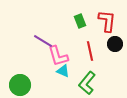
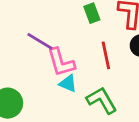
green L-shape: (87, 83) -> (102, 100), turned 110

